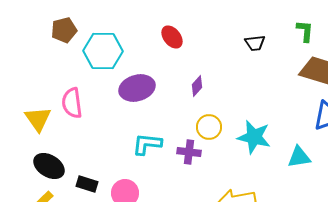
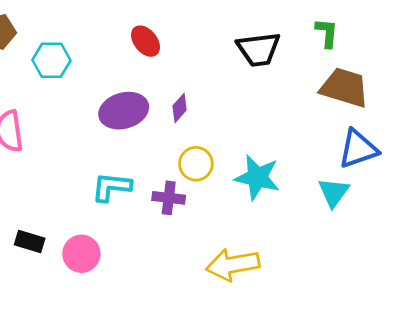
black trapezoid: (255, 43) -> (259, 49), size x1.6
cyan hexagon: (103, 51) -> (51, 60), size x0.7
purple ellipse: (137, 88) -> (124, 111), moved
cyan triangle: (299, 157) -> (334, 192), moved, turned -45

